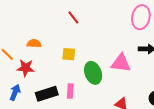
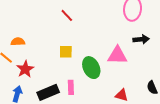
orange semicircle: (34, 43) -> (18, 42), moved
red star: (26, 68) -> (25, 69), turned -30

